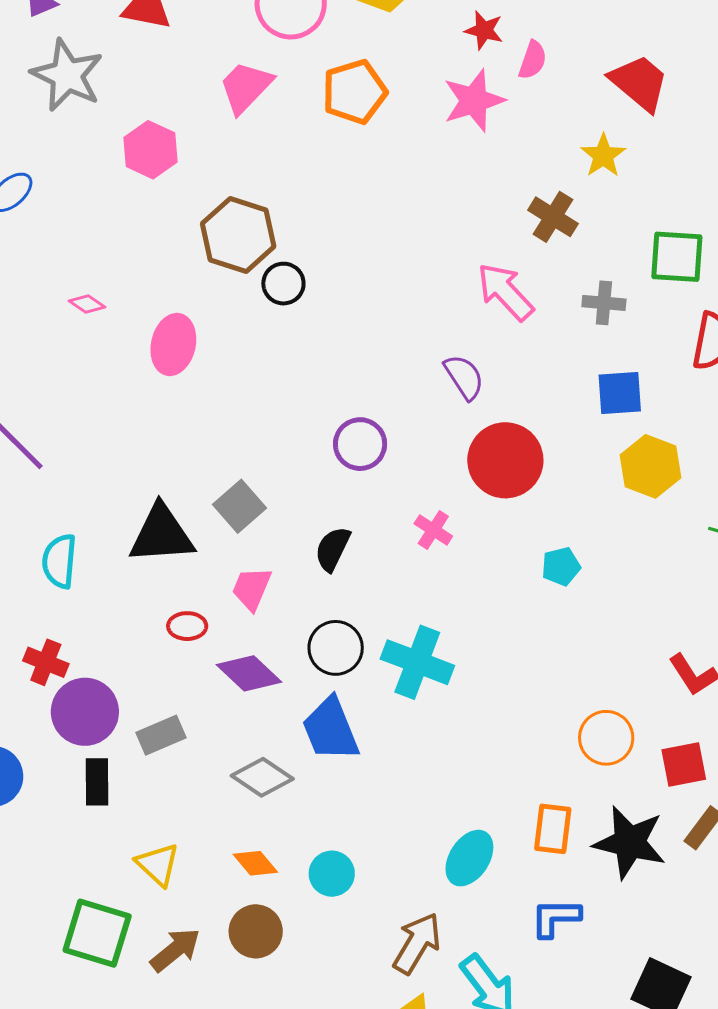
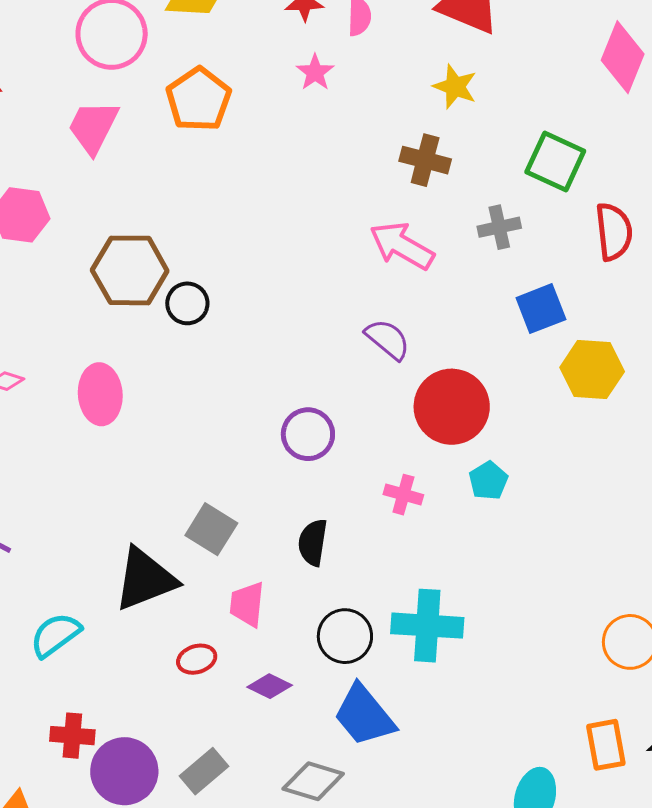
pink star: (474, 101) -> (315, 72), size x0.6
green square: (677, 257) -> (555, 162), turned 38
cyan semicircle: (59, 561) -> (55, 635), turned 66
cyan pentagon: (561, 566) -> (488, 481), moved
purple diamond: (249, 673) -> (270, 686), size x0.7

